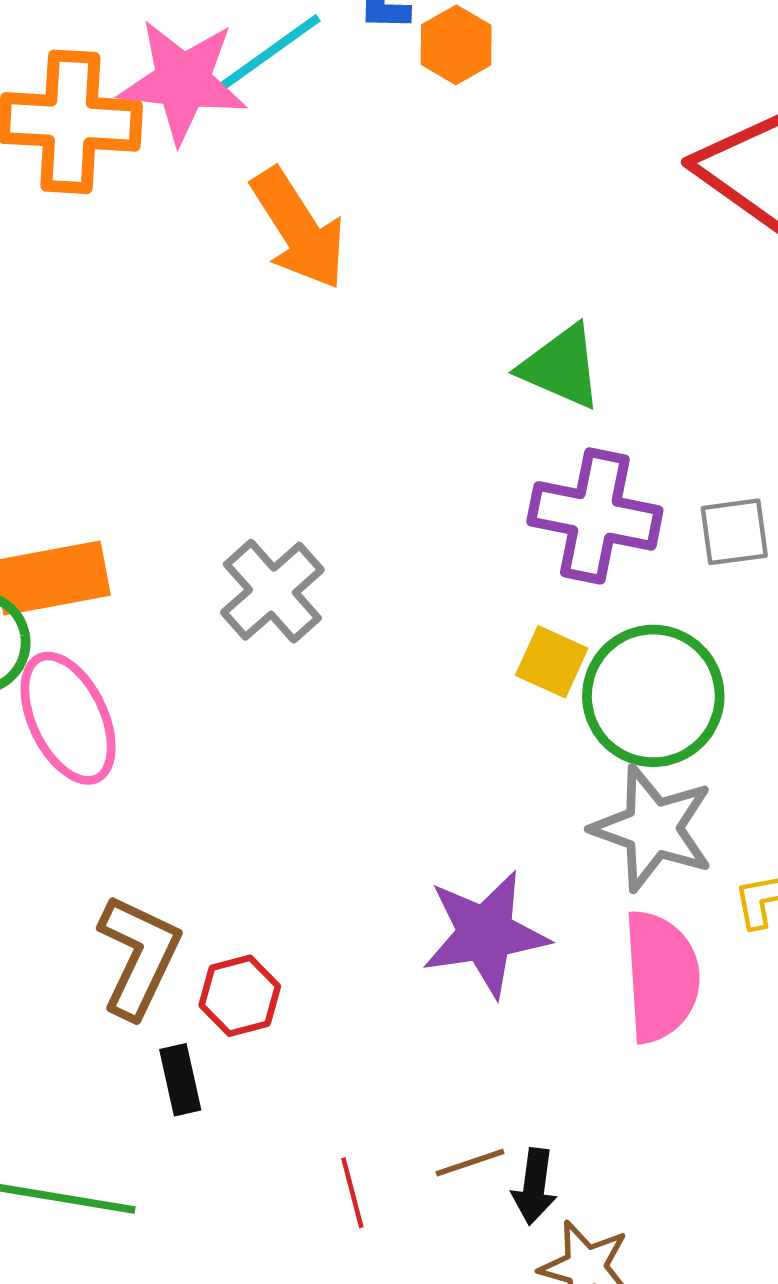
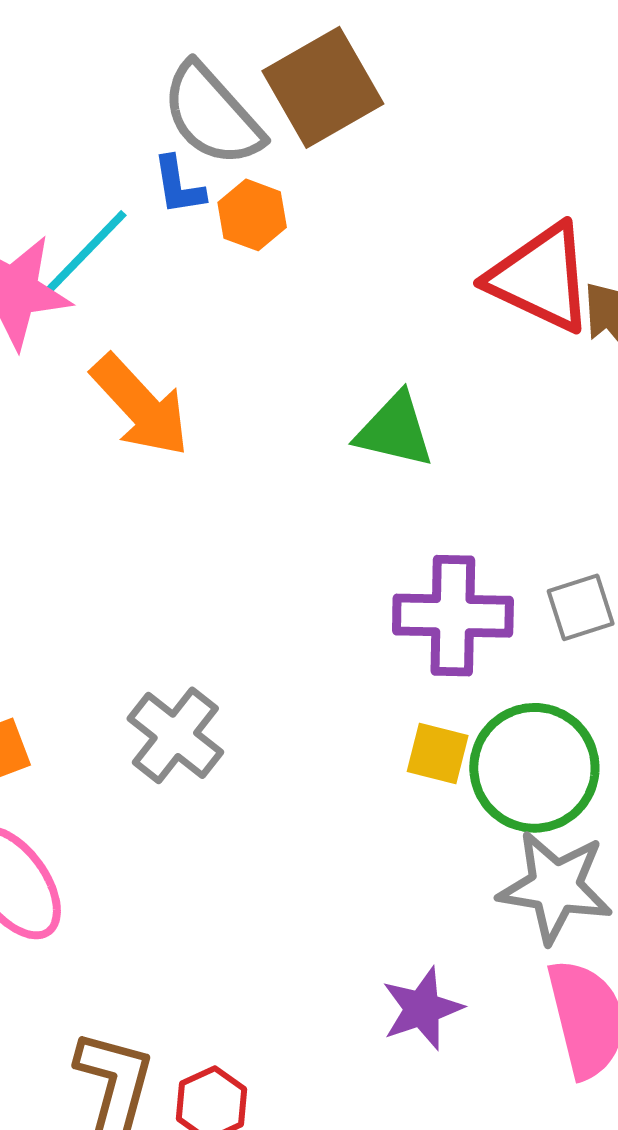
green triangle: (561, 367) -> (395, 430), moved
purple star: (485, 934) -> (422, 1009), size x0.7

